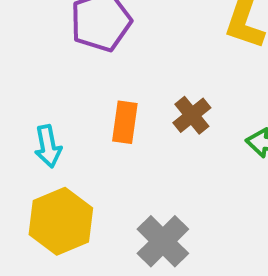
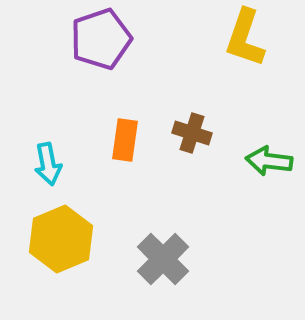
brown cross: (192, 115) -> (192, 133), turned -33

